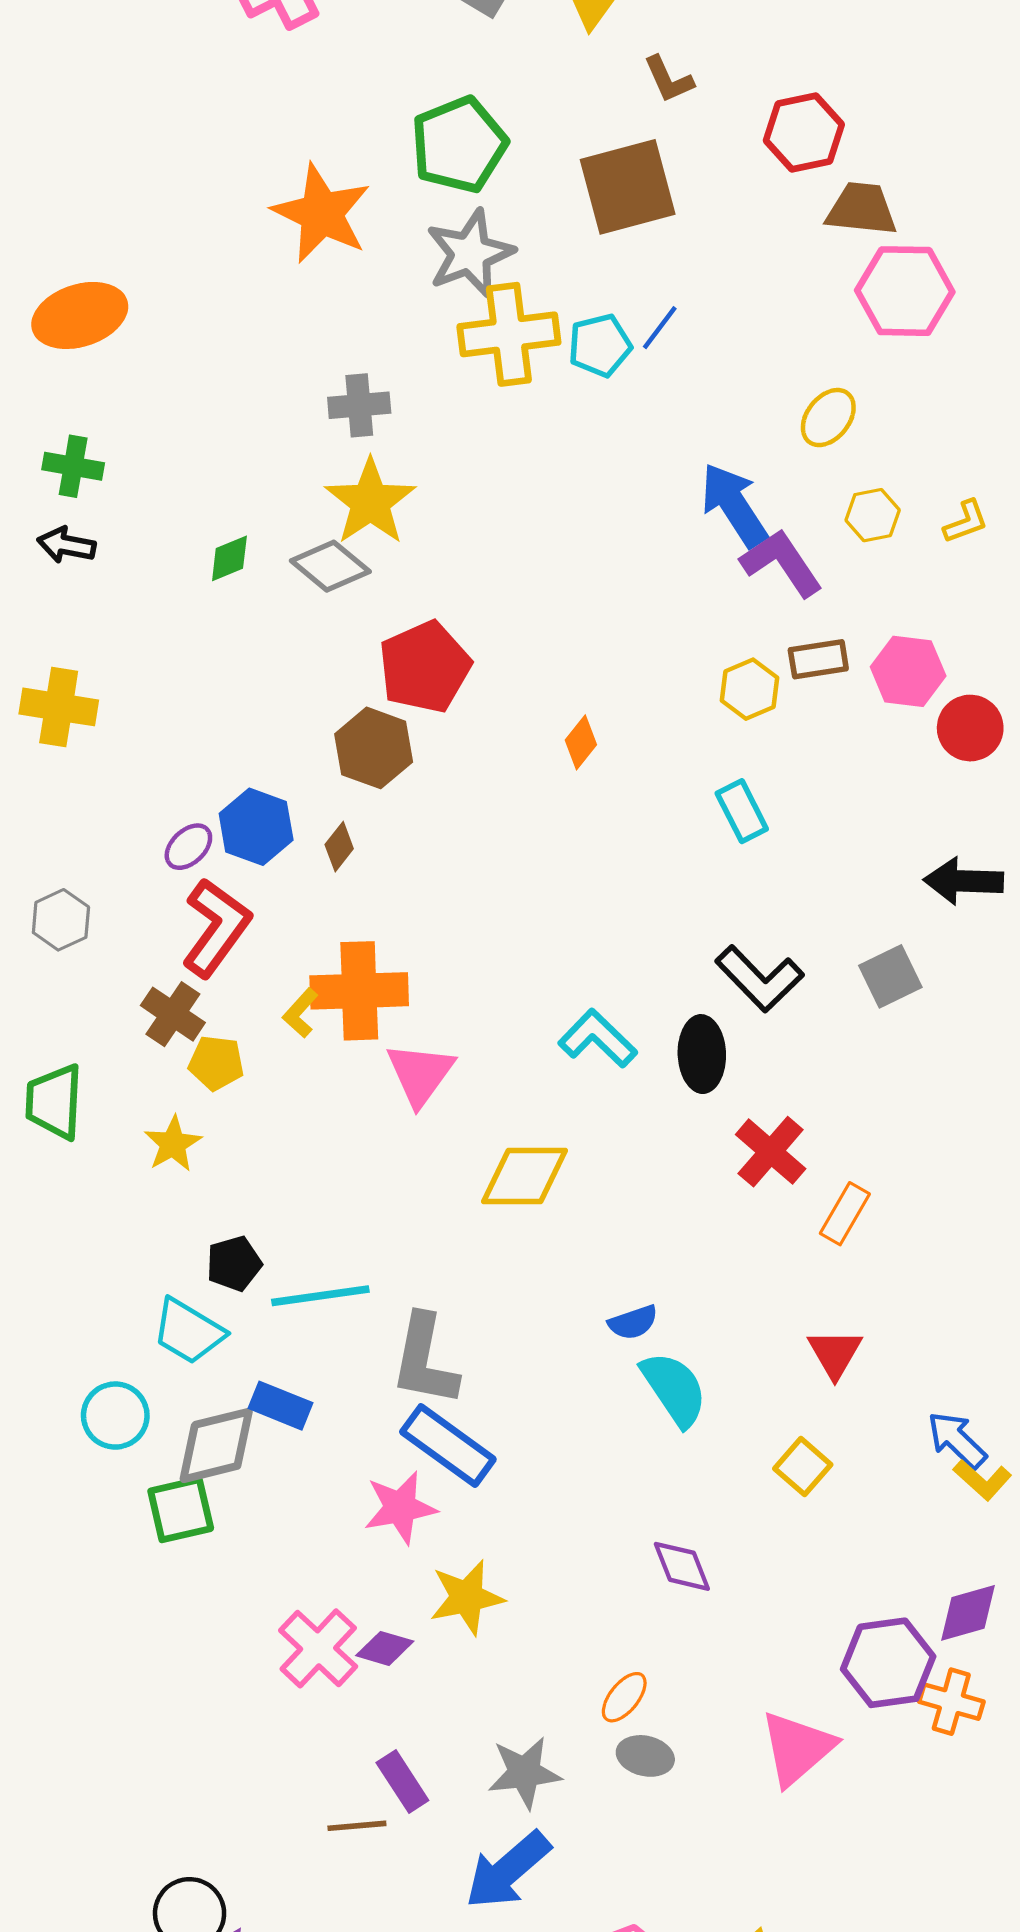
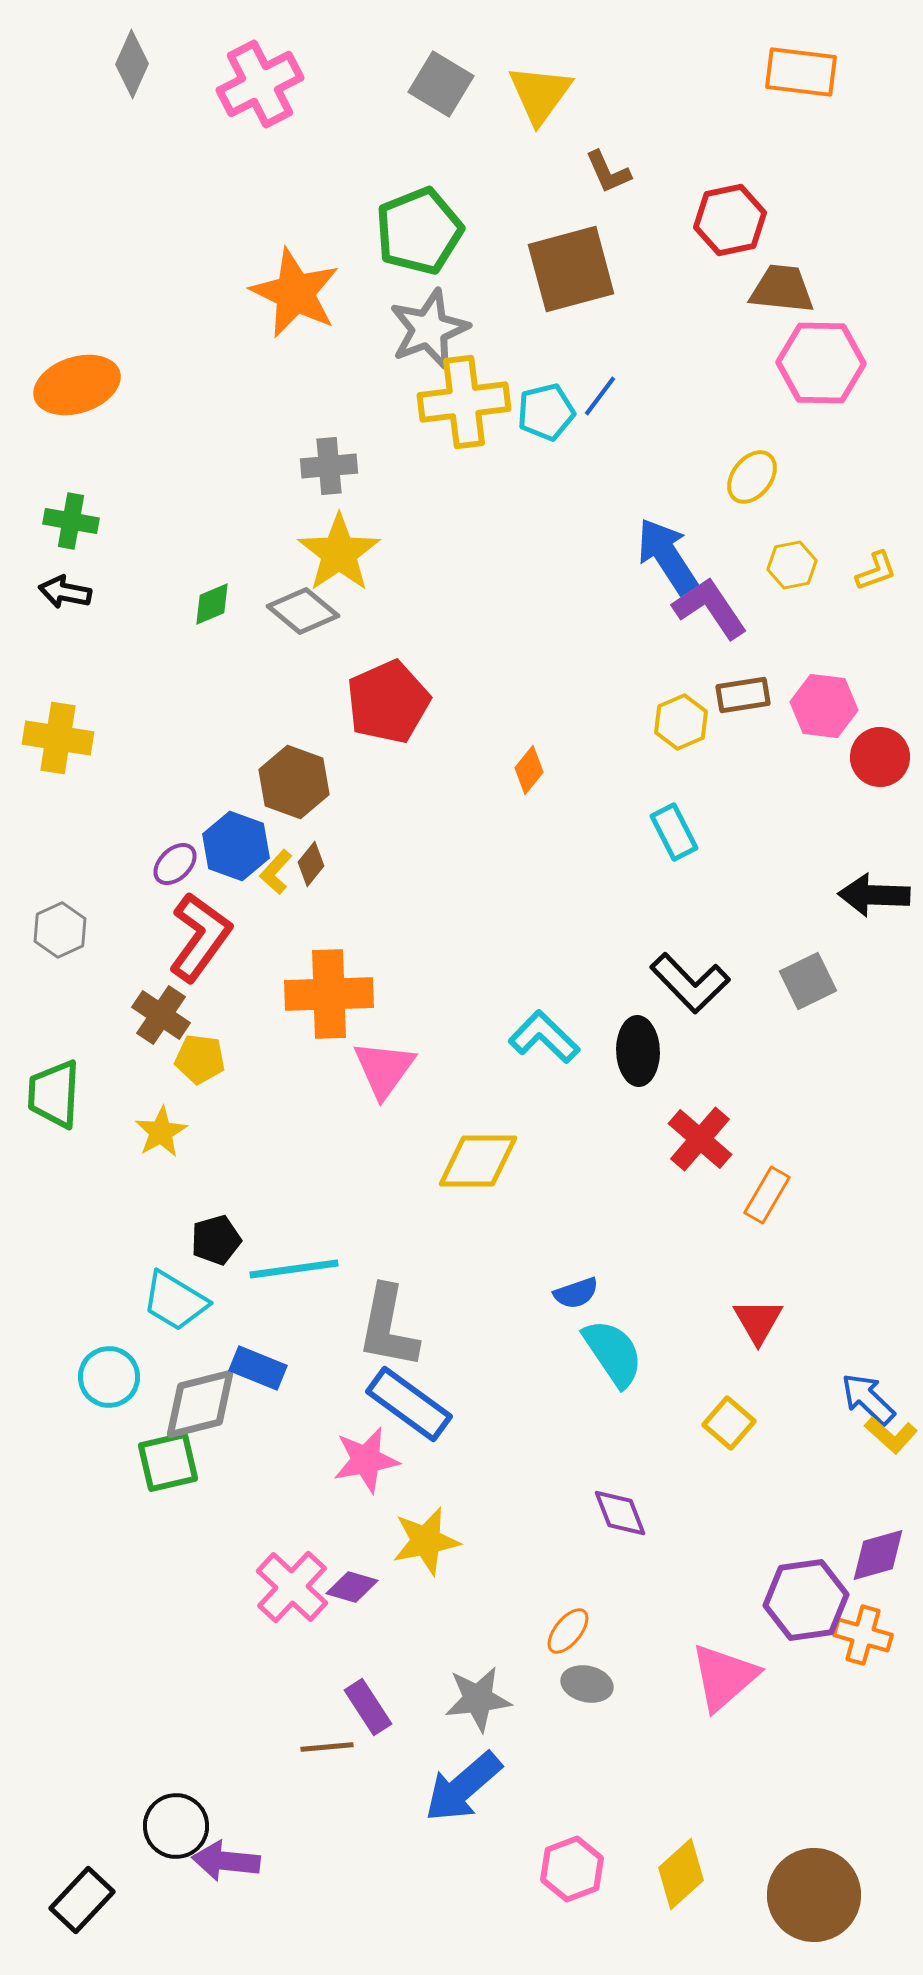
brown hexagon: (374, 748) -> (294, 782), moved
yellow L-shape: (300, 1013) -> (276, 872), moved

